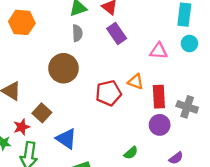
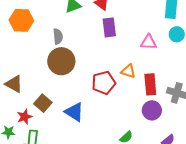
gray semicircle: (77, 33) -> (58, 36), moved
purple rectangle: (117, 33) -> (109, 27), turned 30
blue triangle: (66, 139) -> (74, 112), moved

